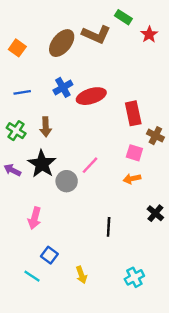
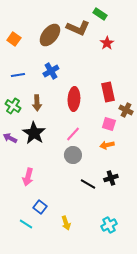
red star: (149, 34) -> (107, 43), moved
red ellipse: (91, 96) -> (74, 99), moved, turned -70
gray circle: (67, 181) -> (73, 155), moved
black cross: (155, 213) -> (111, 178), moved, turned 32
black line: (109, 227) -> (88, 184), turned -63

